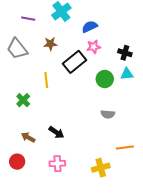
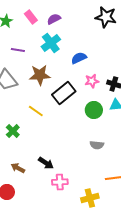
brown star: (50, 44) -> (40, 75), size x1.5
pink star: (94, 47) -> (92, 81), moved
yellow line: (46, 80) -> (36, 111), turned -49
pink cross: (57, 164) -> (60, 182), moved

